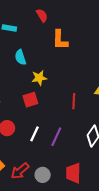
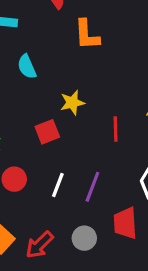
yellow star: (39, 78) -> (72, 103), moved
red trapezoid: (73, 173) -> (125, 223), moved
gray circle: (43, 175) -> (84, 238), moved

